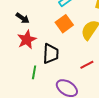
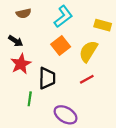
red line: (87, 65) -> (87, 79), moved

